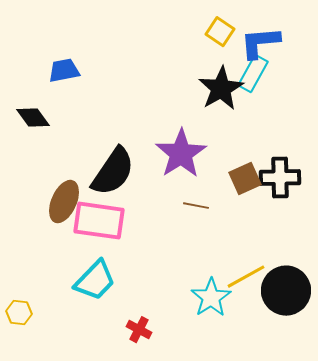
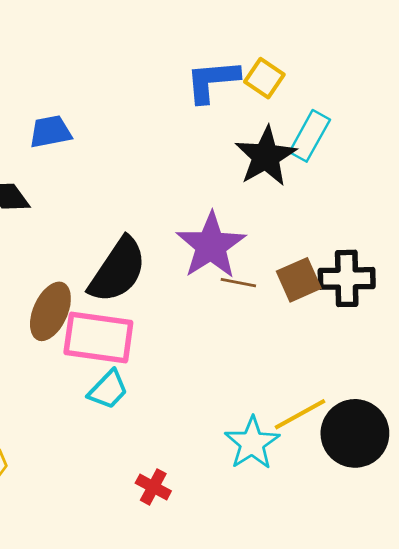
blue L-shape: (260, 43) -> (212, 81), moved
brown line: (196, 206) -> (238, 283), moved
cyan trapezoid: (95, 281) -> (108, 390), moved, size x0.7

